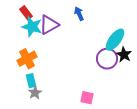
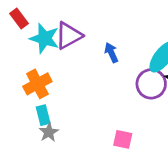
red rectangle: (26, 13) -> (19, 18), moved
blue arrow: (79, 14) -> (111, 53), moved

